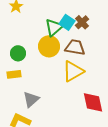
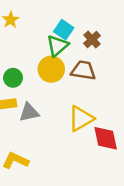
cyan square: (67, 22) -> (64, 30), moved
yellow triangle: (73, 71) -> (81, 119), moved
gray triangle: (31, 99) -> (29, 112), moved, turned 30

